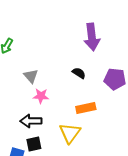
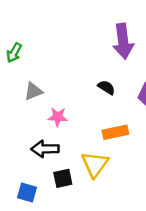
gray triangle: (31, 76) -> (33, 91), moved, turned 49
black square: (34, 144) -> (63, 178), moved

